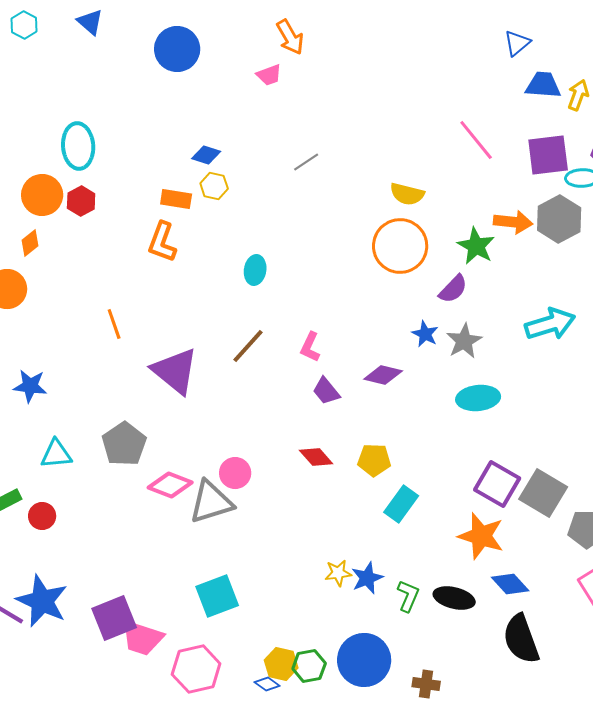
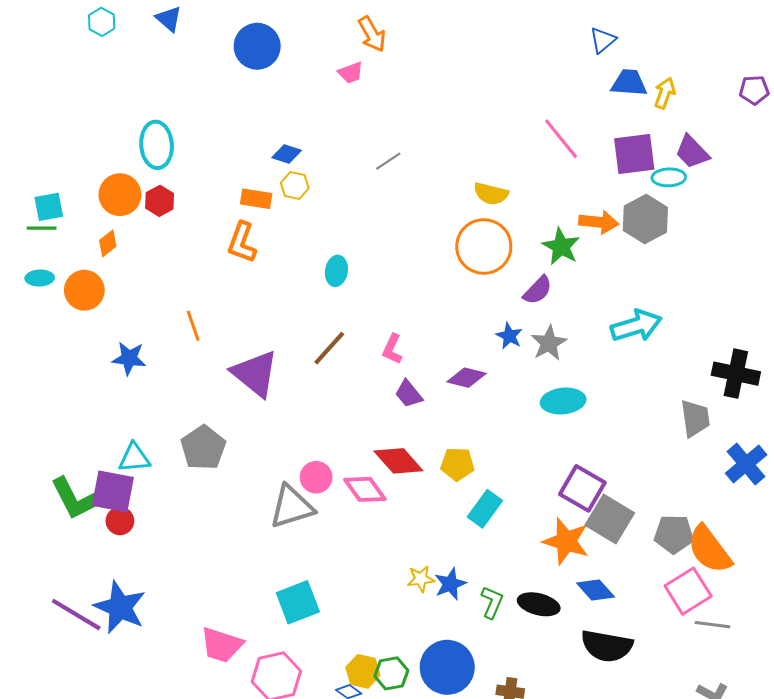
blue star: (30, 386) -> (129, 358), moved
red diamond: (316, 457) -> (398, 461), size x1.4
pink diamond: (170, 485) -> (365, 489), moved, turned 33
gray square: (543, 493) -> (610, 519), moved
purple square: (114, 618) -> (113, 491), moved, turned 33
black semicircle: (521, 639) -> (607, 646), turned -60

